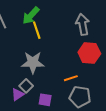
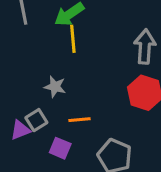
gray star: (33, 62) -> (55, 87), size x0.6
orange line: (71, 78) -> (80, 120), moved

